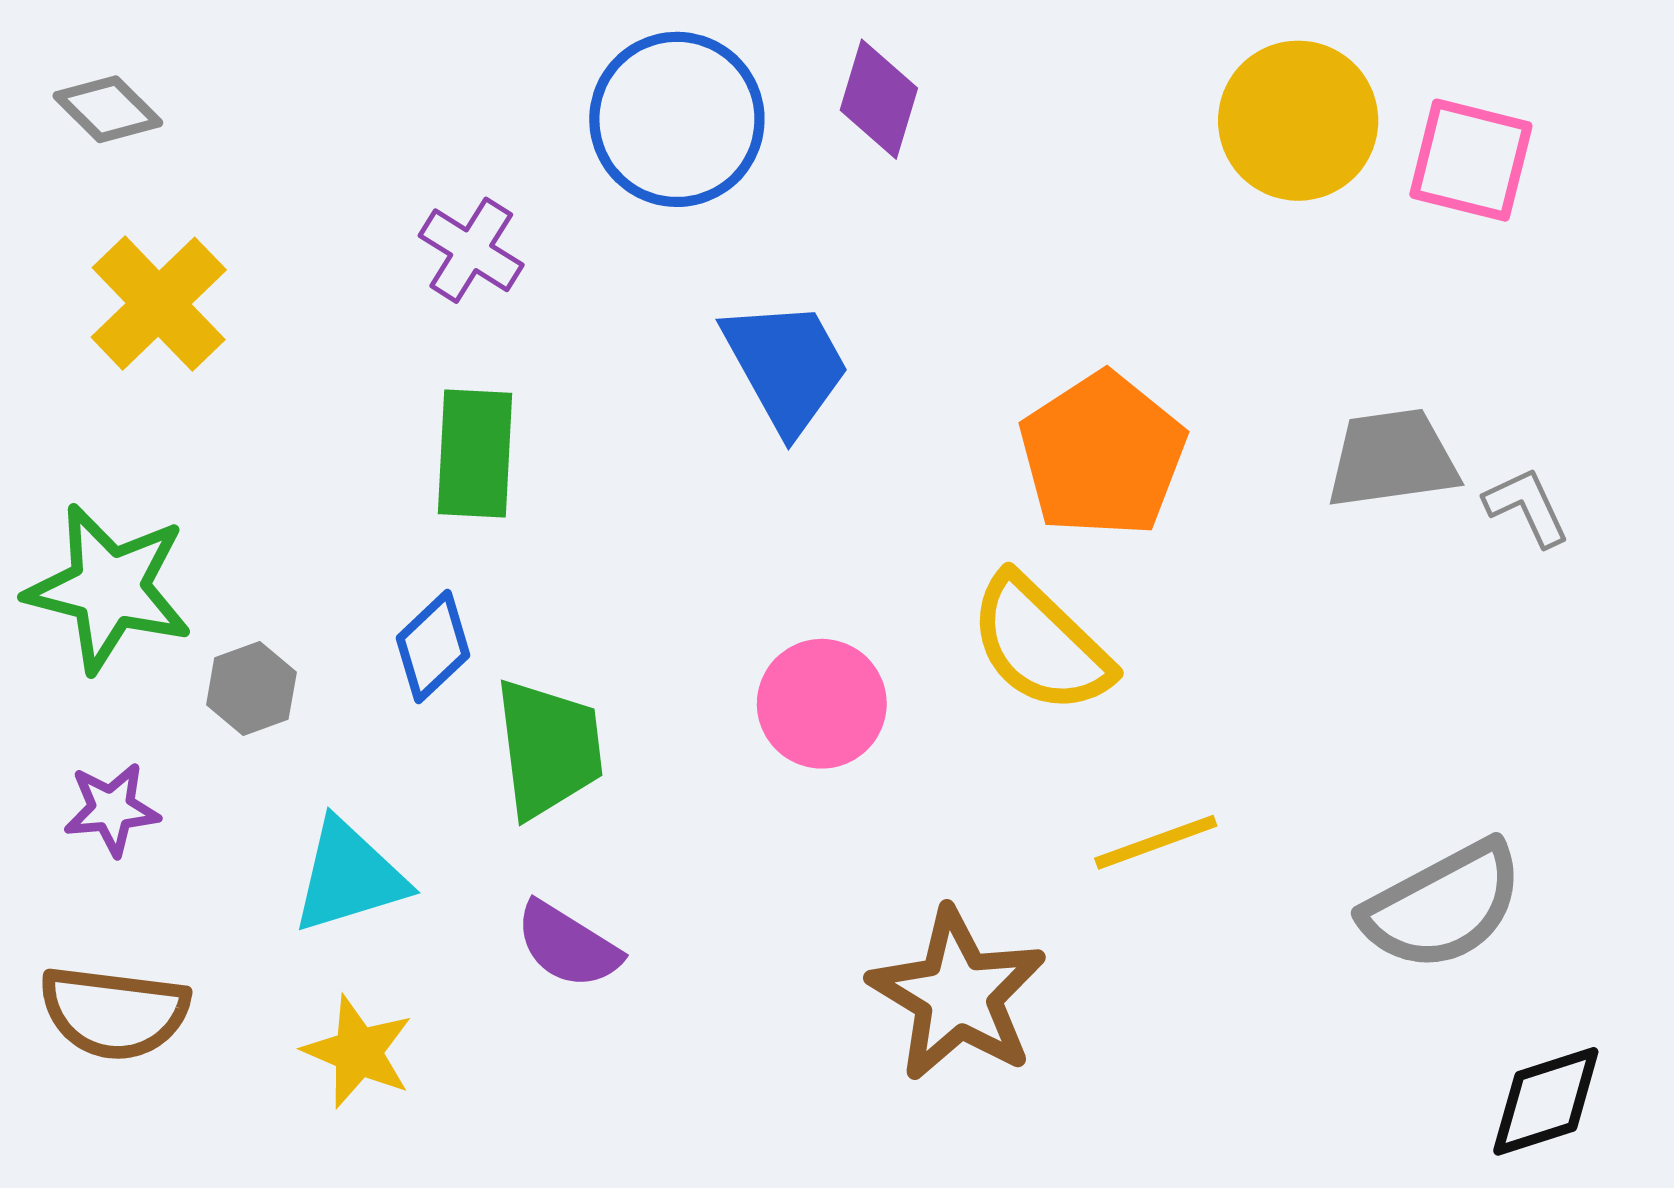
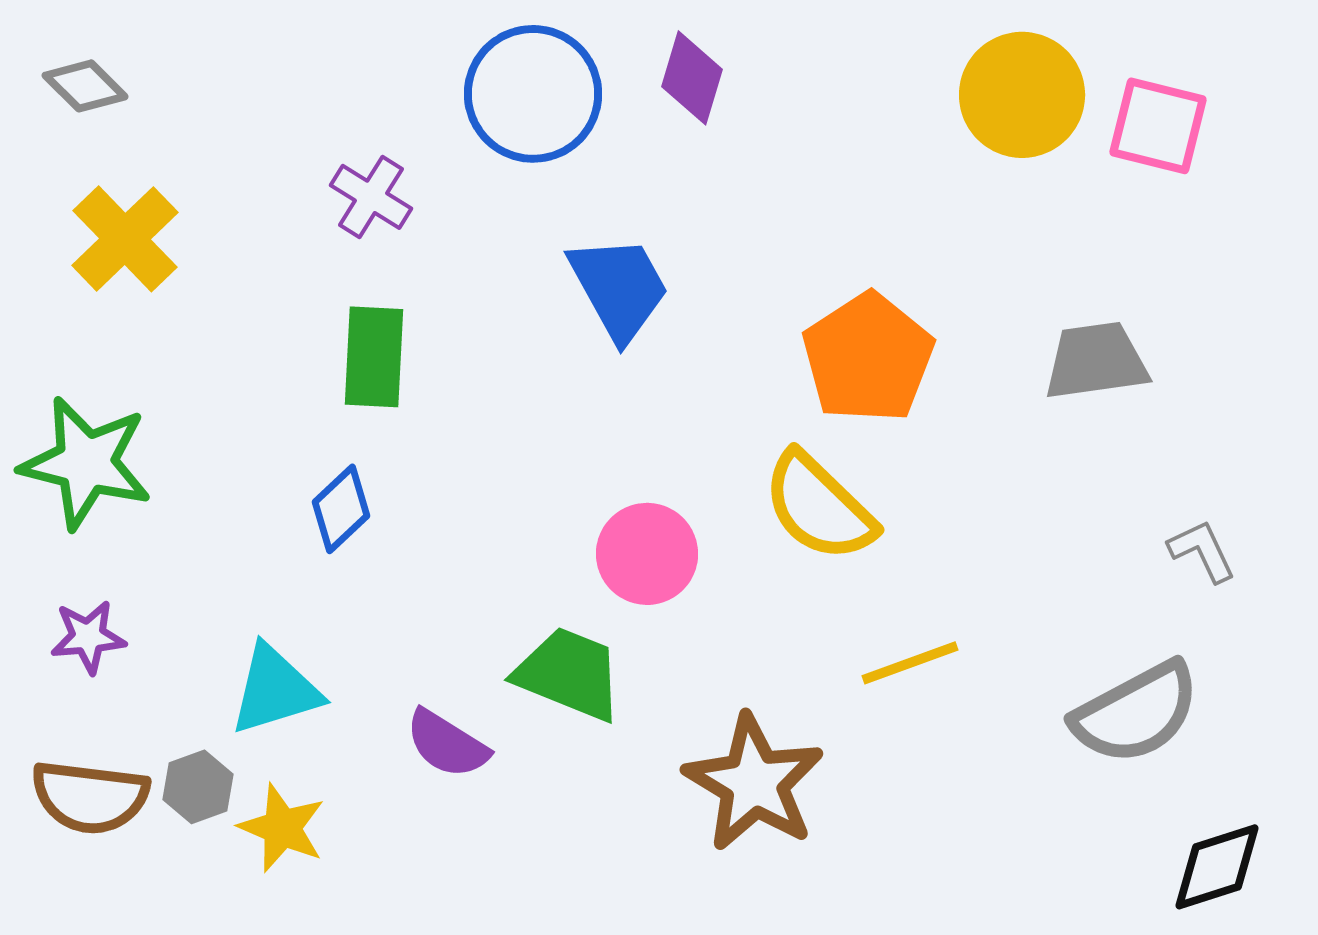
gray L-shape: (1527, 507) -> (1202, 551), moved
gray hexagon: (251, 688) -> (198, 787), moved
green trapezoid: (549, 748) -> (569, 674), moved, turned -61

